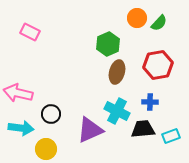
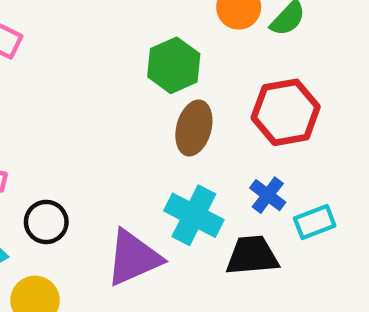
blue cross: (150, 102) -> (268, 195), turned 35
cyan rectangle: (171, 136) -> (315, 222), moved

